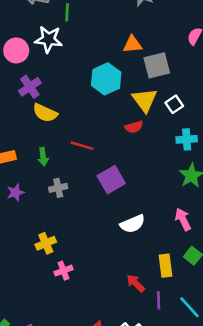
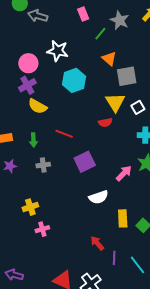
green line: (67, 12) -> (100, 34), moved, turned 32
white star: (49, 39) -> (58, 51), moved
orange triangle: (132, 44) -> (109, 59), turned 42
pink circle: (16, 50) -> (28, 63), moved
cyan hexagon: (106, 79) -> (74, 80), moved
pink arrow: (183, 219) -> (124, 173), moved, turned 66
yellow rectangle: (166, 266) -> (123, 218), moved

